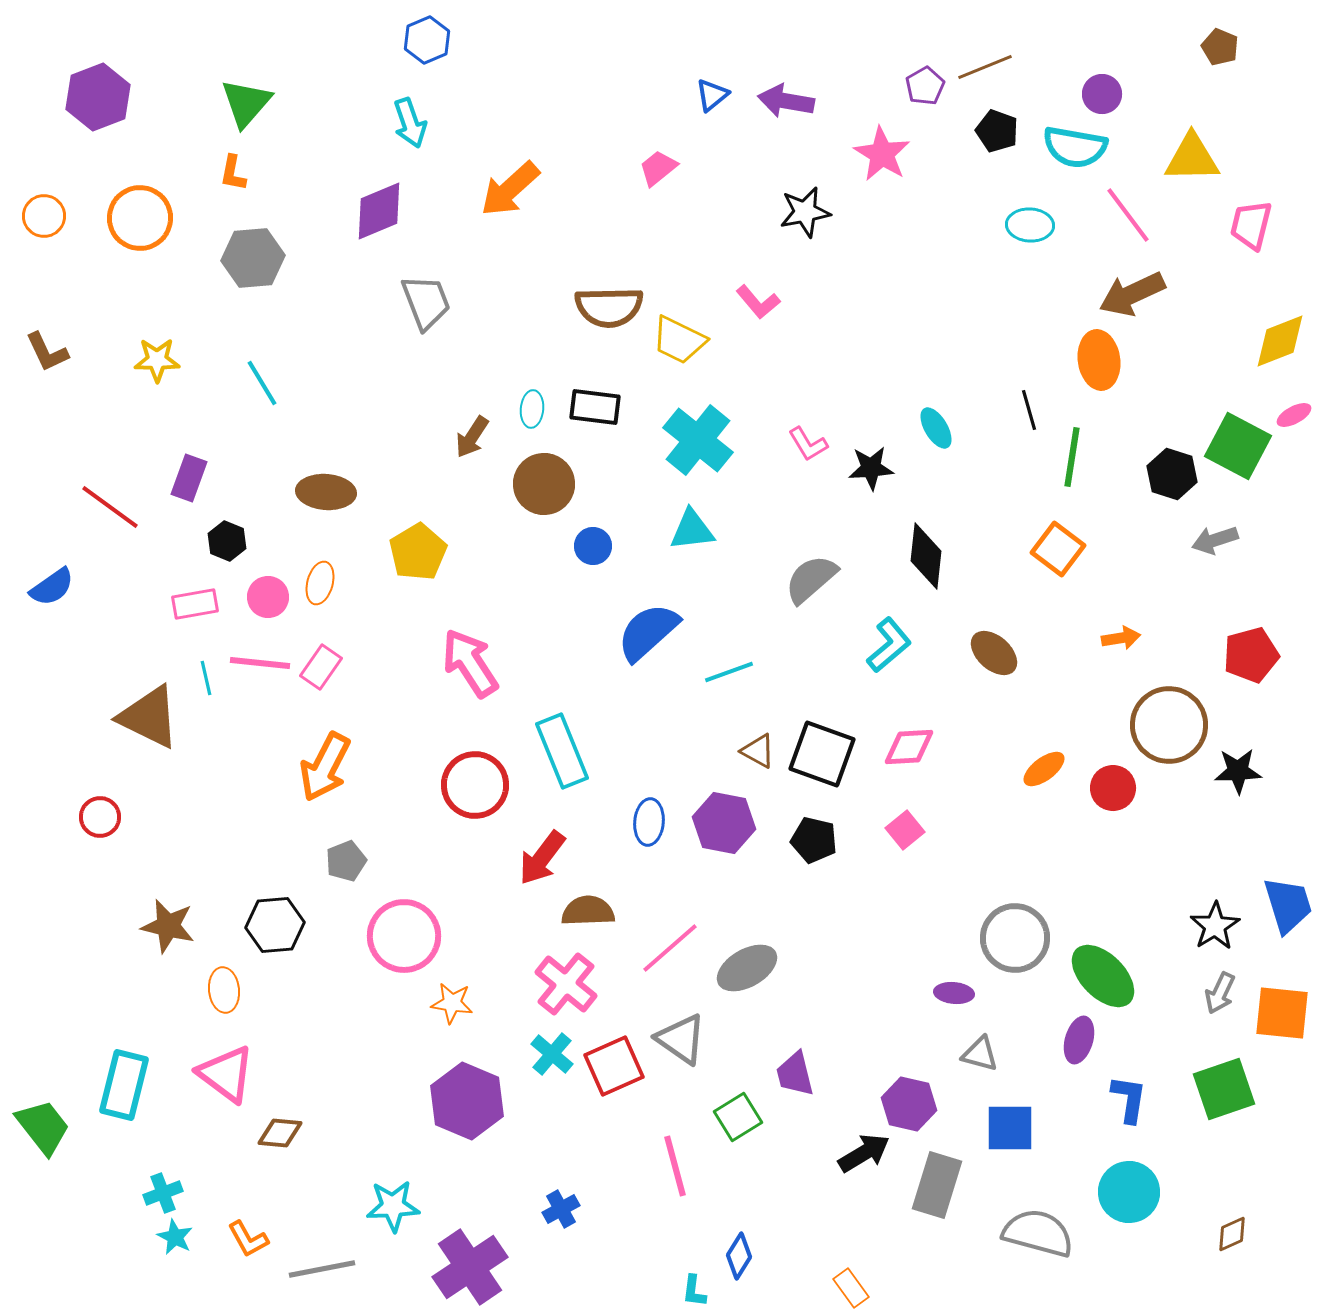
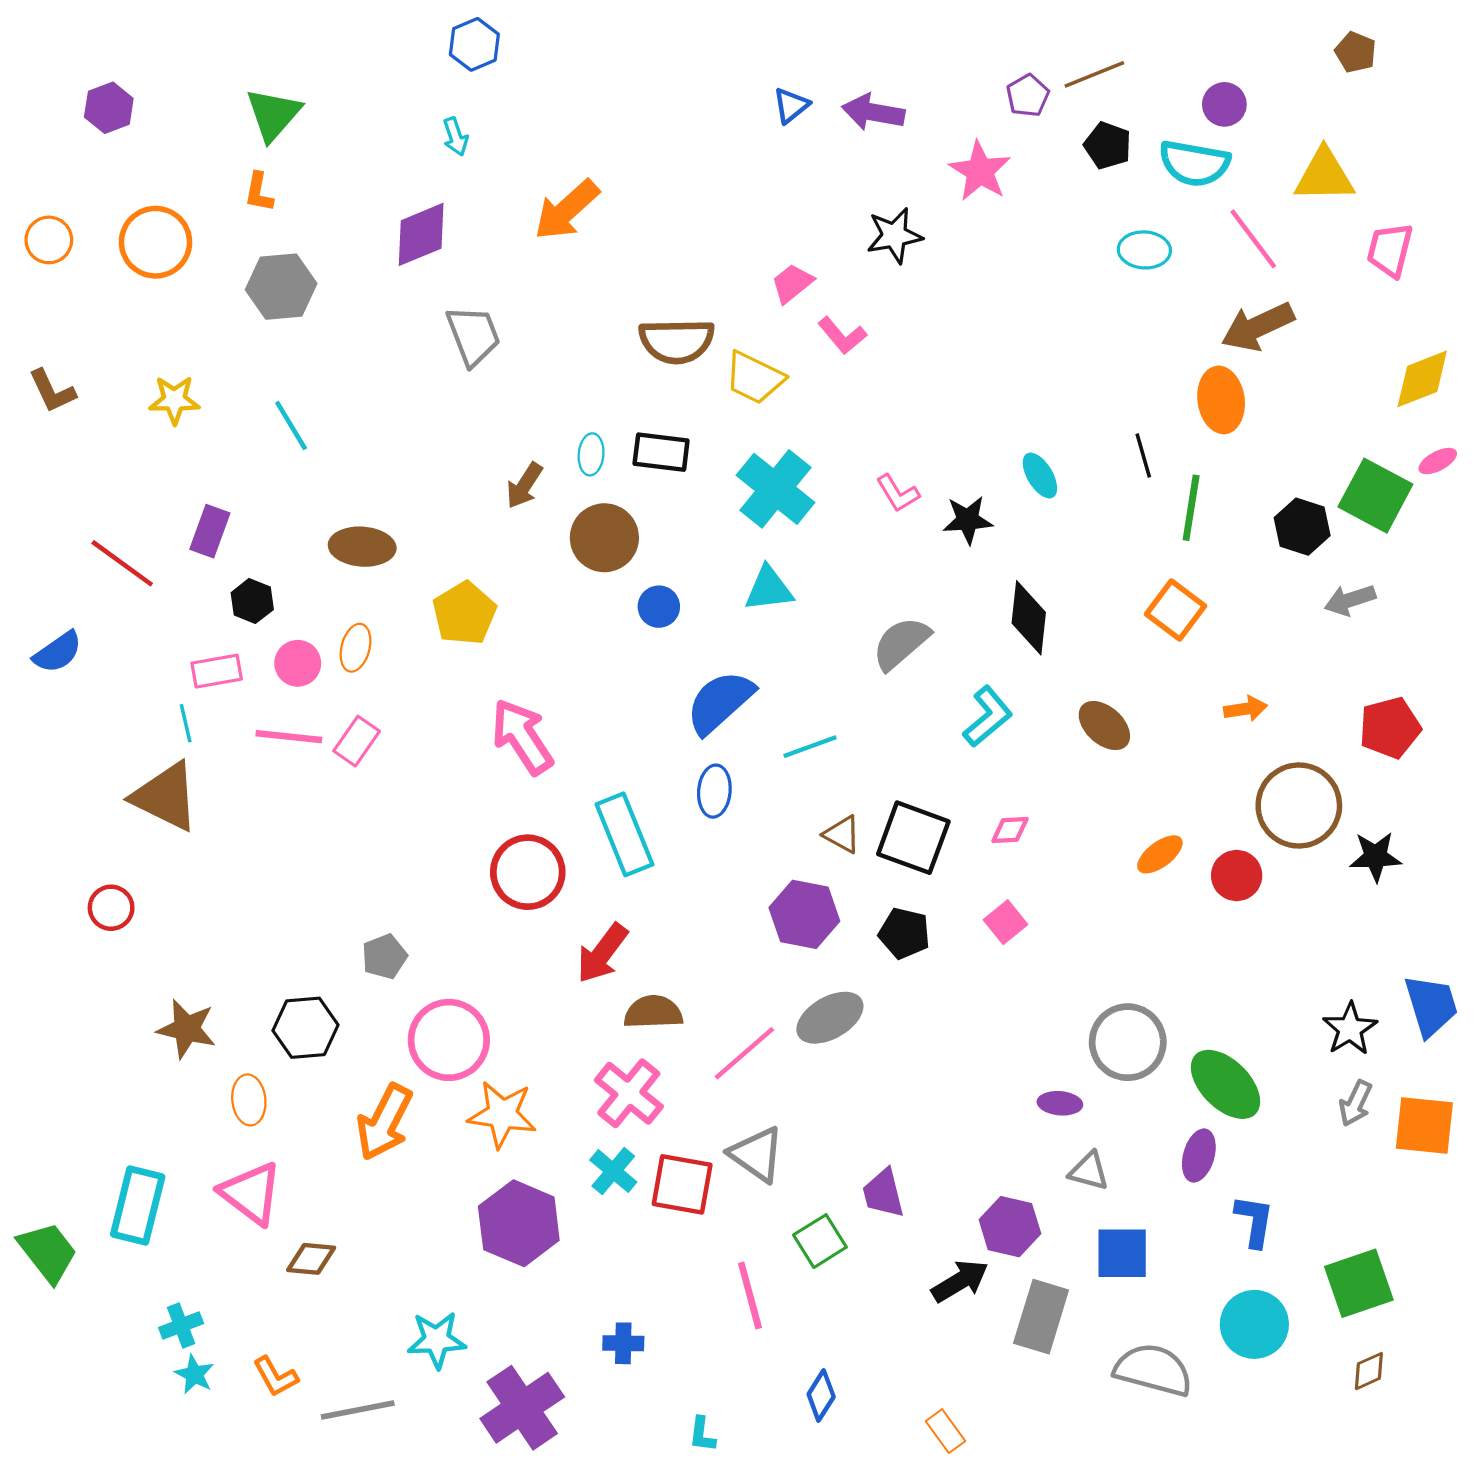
purple hexagon: (98, 97) -> (109, 108), size x0.7
cyan arrow: (410, 123) -> (456, 137), size x0.7
pink trapezoid: (658, 168) -> (792, 283), moved
cyan line: (206, 678) -> (186, 723), moved
pink diamond: (909, 747) -> (1010, 830), size x0.7
orange arrow: (325, 767) -> (384, 1122), moved
blue ellipse: (649, 822) -> (714, 791), moved
gray ellipse: (747, 968) -> (830, 1018), moved
orange star: (452, 1003) -> (502, 1114), size x1.5
red square: (614, 1066) -> (682, 1184), turned 34
green square: (1224, 1089) -> (1359, 1283), moved
blue cross: (561, 1209) -> (623, 1343), turned 30
cyan L-shape: (694, 1291) -> (702, 1434), moved

